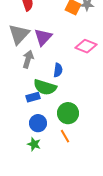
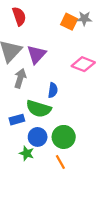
blue rectangle: (33, 97) -> (17, 120), moved
blue circle: (38, 123) -> (38, 137), moved
green star: (34, 144) -> (27, 153), moved

